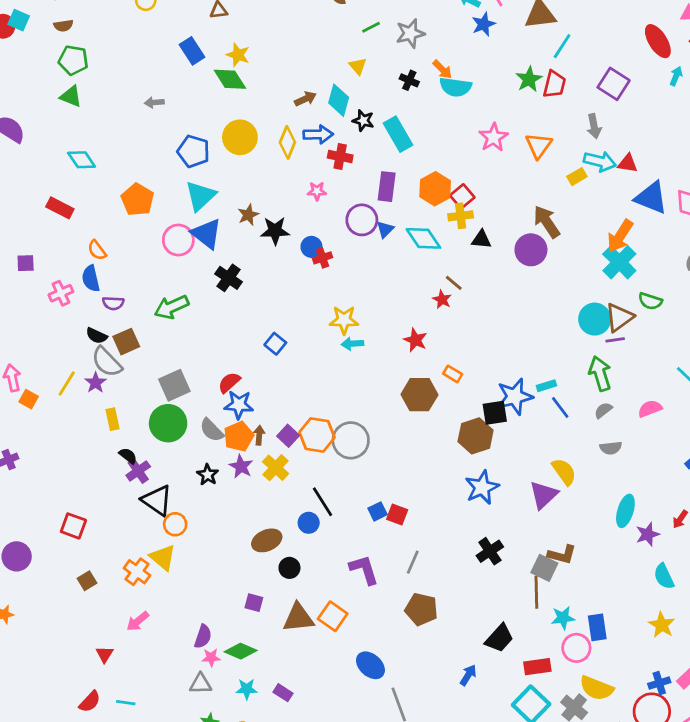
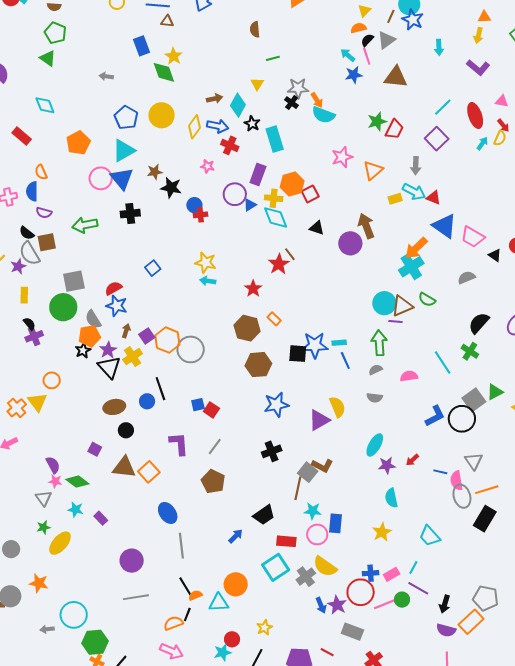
gray star: (410, 33) -> (298, 88), moved
cyan line: (562, 46) -> (443, 107), moved
yellow cross: (461, 216) -> (274, 198), moved
black cross: (229, 278) -> (130, 214), turned 36
red star: (442, 299) -> (279, 264), size x1.5
orange pentagon: (239, 436) -> (89, 336), moved
brown hexagon: (476, 436) -> (258, 365), moved
black triangle: (157, 500) -> (109, 367), moved
purple semicircle: (203, 637) -> (53, 465), turned -60
gray triangle: (201, 684) -> (44, 498), turned 42

